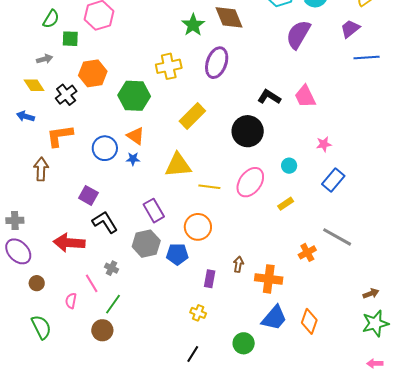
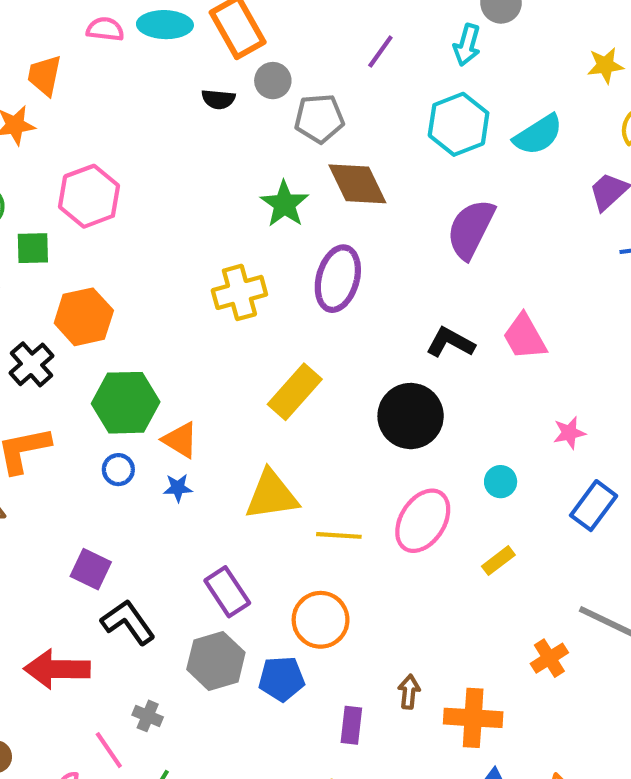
purple semicircle: (298, 34) -> (471, 229), moved
green hexagon: (134, 96) -> (126, 403), moved
blue circle: (105, 148) -> (118, 470), size x0.6

